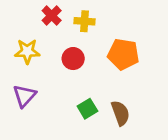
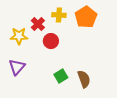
red cross: (52, 16) -> (38, 24), moved
orange pentagon: (123, 54) -> (86, 17), moved, turned 30

